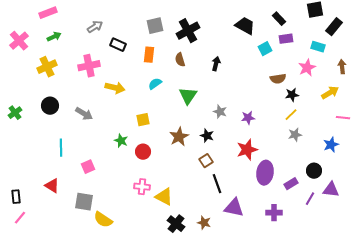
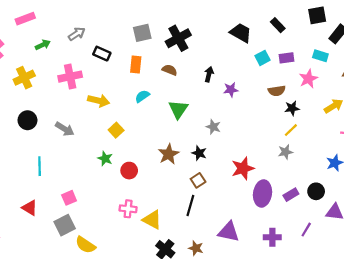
green arrow: (54, 37) -> (43, 45), moved
purple rectangle: (286, 39) -> (287, 58), moved
brown semicircle: (180, 60) -> (170, 70), turned 128
purple star: (248, 118) -> (231, 90), moved
yellow square: (143, 120) -> (116, 130), moved, turned -32
gray star: (295, 135) -> (285, 152), moved
pink square: (88, 167) -> (69, 198), moved
black line: (217, 184) -> (190, 206), moved, turned 36
purple rectangle: (291, 184) -> (291, 195), moved
purple line: (310, 199) -> (306, 230), moved
gray square: (84, 202) -> (65, 225), turned -36

